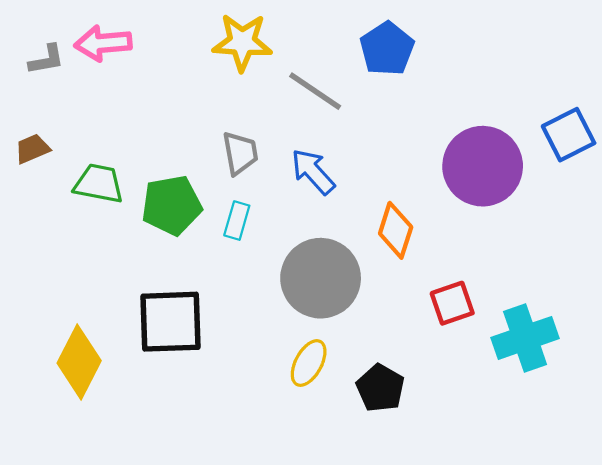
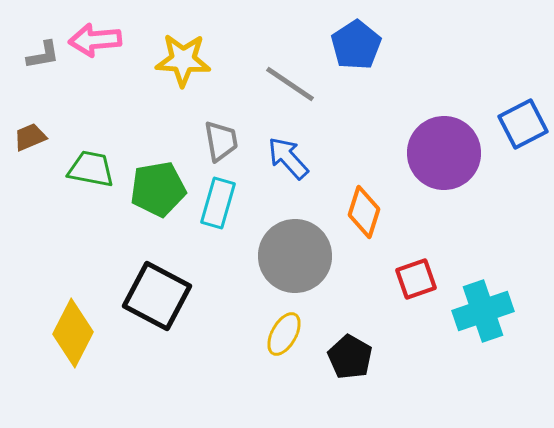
yellow star: (242, 42) -> (183, 60), moved
cyan rectangle: (237, 221) -> (218, 203), size x1.4
black square: (170, 322) -> (157, 296), turned 30

